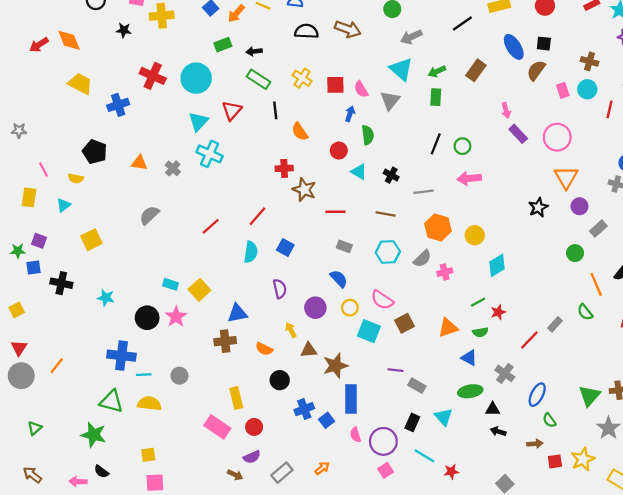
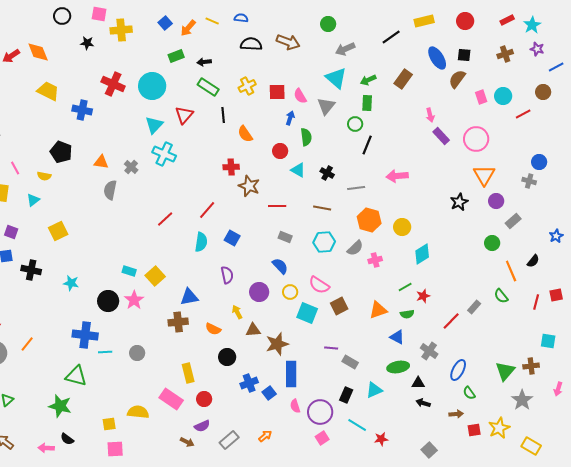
brown cross: (590, 61) -> (505, 54), moved, turned -35
yellow cross: (302, 78) -> (247, 86), turned 30
blue cross: (118, 105) -> (82, 110), turned 30
red line: (610, 109) -> (523, 114), turned 49
green circle: (462, 146) -> (355, 124), moved
gray semicircle: (149, 215) -> (110, 190), moved, turned -36
yellow semicircle: (149, 404) -> (138, 412), moved
cyan triangle: (444, 417) -> (374, 390), turned 48

